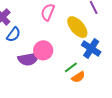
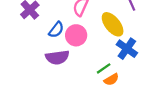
blue semicircle: (14, 35) -> (56, 30), moved
pink circle: (43, 50) -> (76, 35), moved

